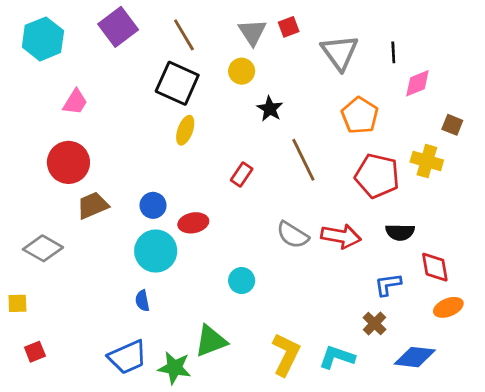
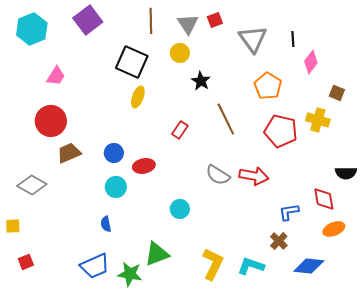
brown line: (184, 35) -> (151, 21), moved, turned 30
pink diamond: (417, 83) -> (311, 62), turned -30
black semicircle: (400, 232) -> (346, 173), moved
cyan circle: (156, 251) -> (116, 187), size x0.7

